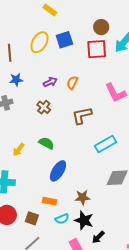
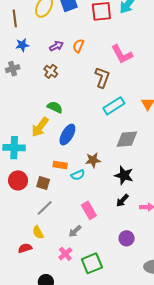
brown L-shape: (82, 115) -> (102, 77), moved, turned 125
yellow arrow: (19, 150) -> (40, 127), moved, size x1.5
cyan semicircle: (62, 219) -> (78, 175), moved
black star: (84, 220) -> (124, 175), moved
black arrow: (98, 237) -> (122, 200), moved

